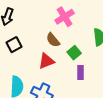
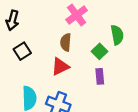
brown semicircle: (53, 40) -> (66, 42), turned 49
green square: (74, 53) -> (99, 51), moved

